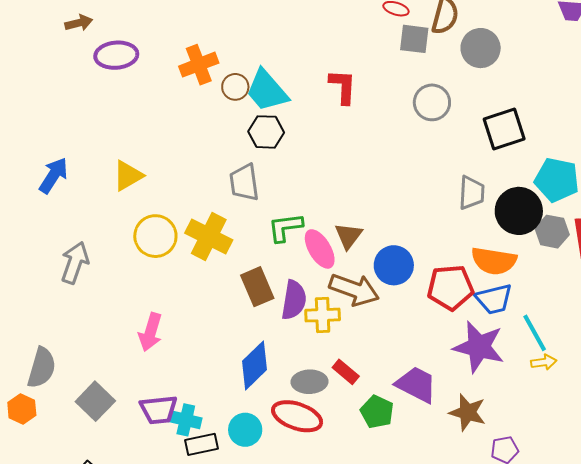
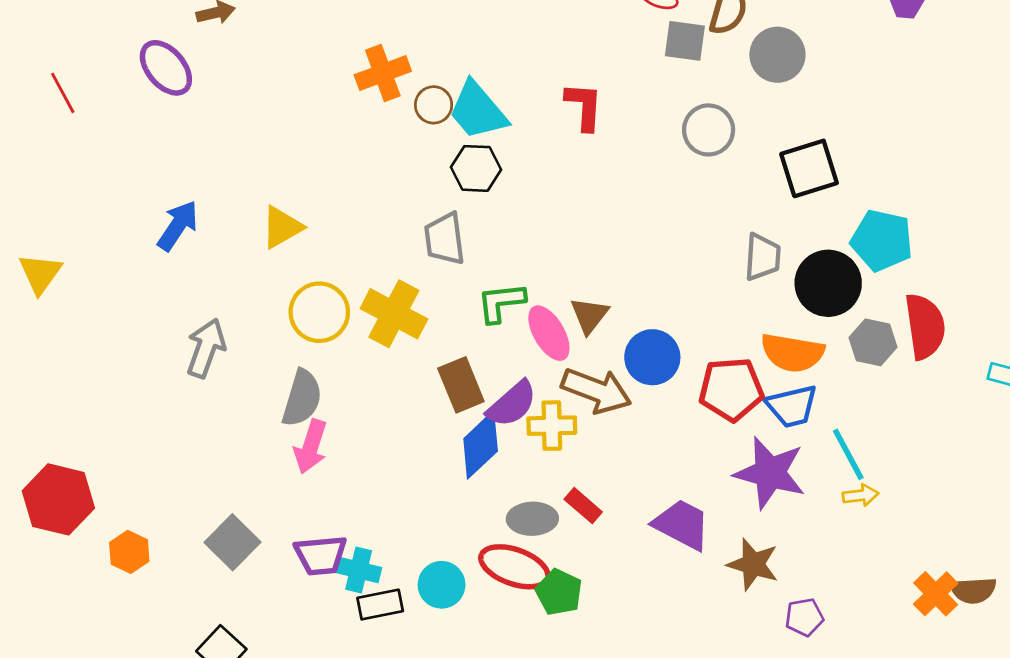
purple ellipse: (116, 55) -> (166, 68), moved, turned 54
gray hexagon: (552, 232) -> (873, 342), moved
purple semicircle: (294, 300) -> (512, 404), turned 39
blue diamond: (254, 365) -> (481, 445), moved
gray semicircle: (42, 368) -> (302, 398), moved
green pentagon: (377, 412) -> (559, 592), moved

